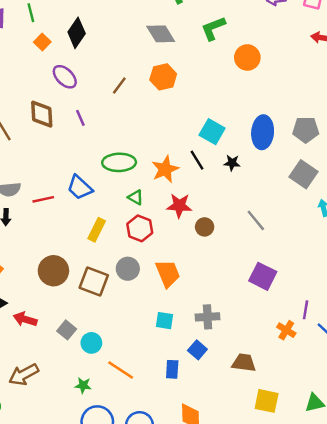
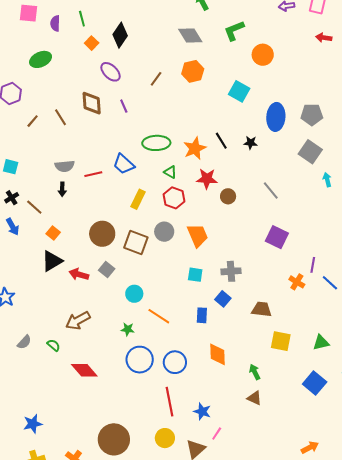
cyan square: (212, 132) -> (239, 91), moved
gray square: (67, 330) -> (107, 270), moved

